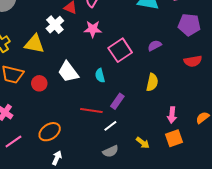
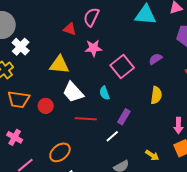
white cross: (55, 25) -> (21, 47), moved
yellow triangle: (34, 44) -> (59, 65), moved
red line: (91, 110) -> (86, 119), moved
white line: (110, 126) -> (112, 136), moved

